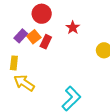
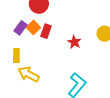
red star: (73, 28) -> (74, 42), moved

